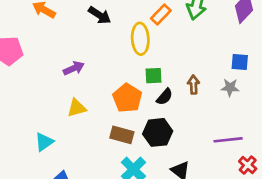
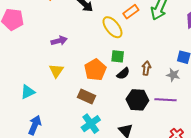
yellow ellipse: (140, 39) -> (112, 27), turned -45
yellow triangle: (77, 108) -> (56, 71), turned -49
black hexagon: (158, 132) -> (137, 100), moved
purple line: (228, 140) -> (165, 100), moved

